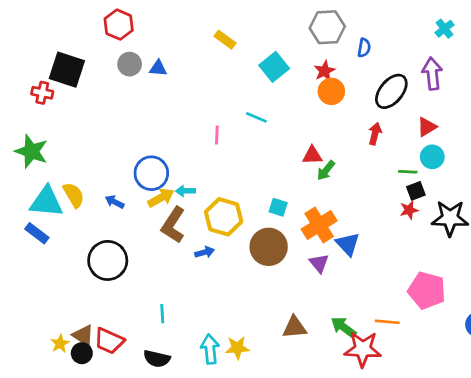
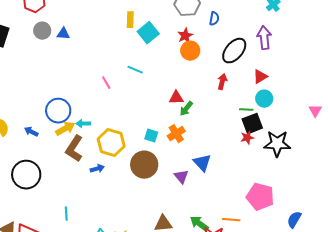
yellow rectangle: (225, 40) -> (130, 20), moved, turned 56
pink line: (217, 135) -> (106, 83), turned -32
black square: (416, 191) -> (252, 124), size x1.5
orange cross: (319, 225) -> (176, 134), moved, size x0.7

